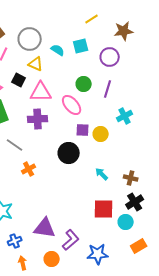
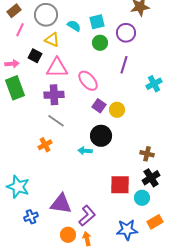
green circle: (84, 84) -> (100, 43), moved
cyan cross: (125, 116) -> (154, 84), moved
purple square: (83, 130) -> (99, 106), turned 32
gray line: (15, 145) -> (56, 121), moved
black circle: (69, 153) -> (101, 136), moved
cyan arrow: (102, 174) -> (85, 151), moved, turned -40
blue star: (98, 254) -> (127, 230), moved
orange arrow: (23, 263) -> (87, 239), moved

